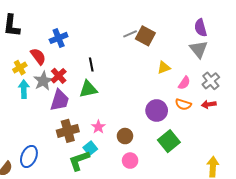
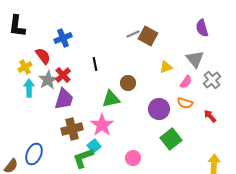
gray triangle: (199, 49) -> (195, 59), moved
green triangle: (88, 89) -> (111, 99), moved
red arrow: (209, 104) -> (210, 116), moved, turned 56
pink star: (98, 127) -> (102, 125), size x1.6
brown circle: (125, 136) -> (128, 83), moved

